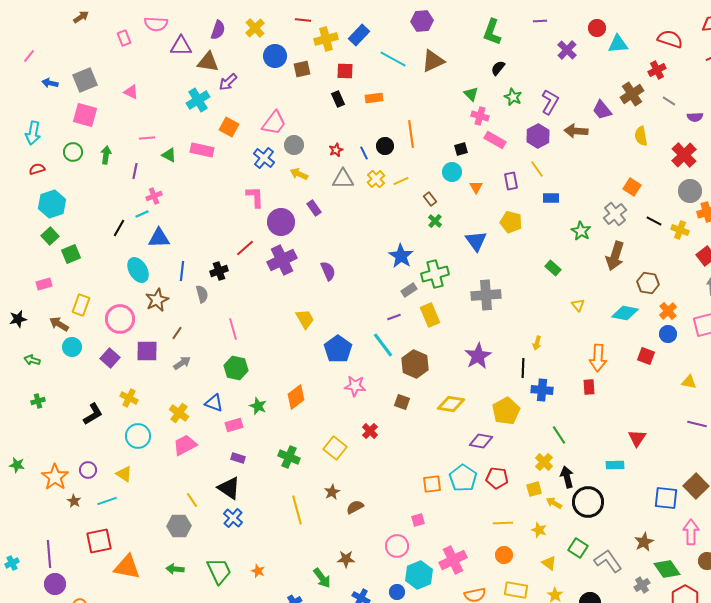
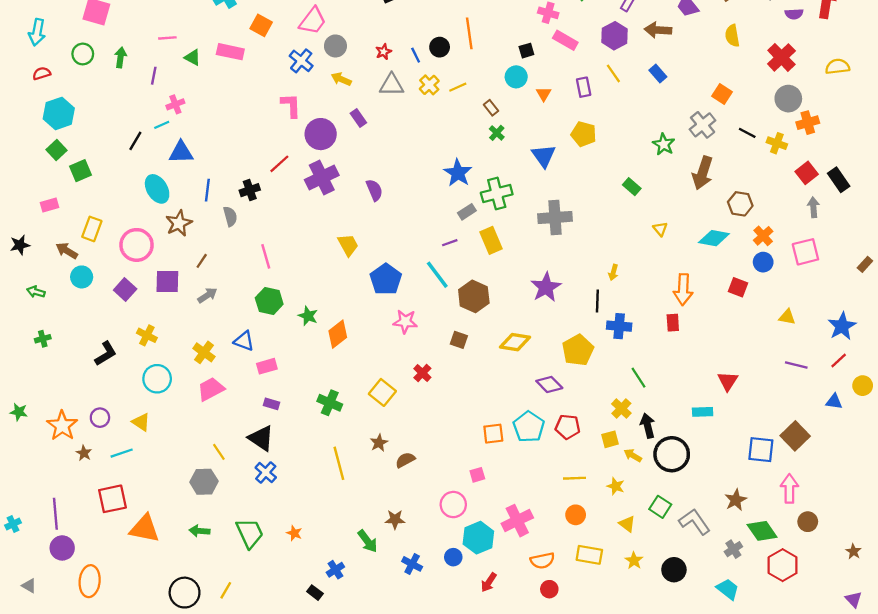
blue rectangle: (551, 198) -> (658, 73), moved, turned 49
green star: (258, 406) -> (308, 316), moved
purple diamond: (481, 441) -> (549, 384), turned 35

